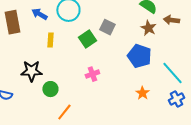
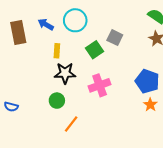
blue pentagon: (139, 56) -> (147, 81), moved
black star: (31, 71) -> (65, 73), moved
pink cross: (92, 74) -> (100, 85), size x1.5

